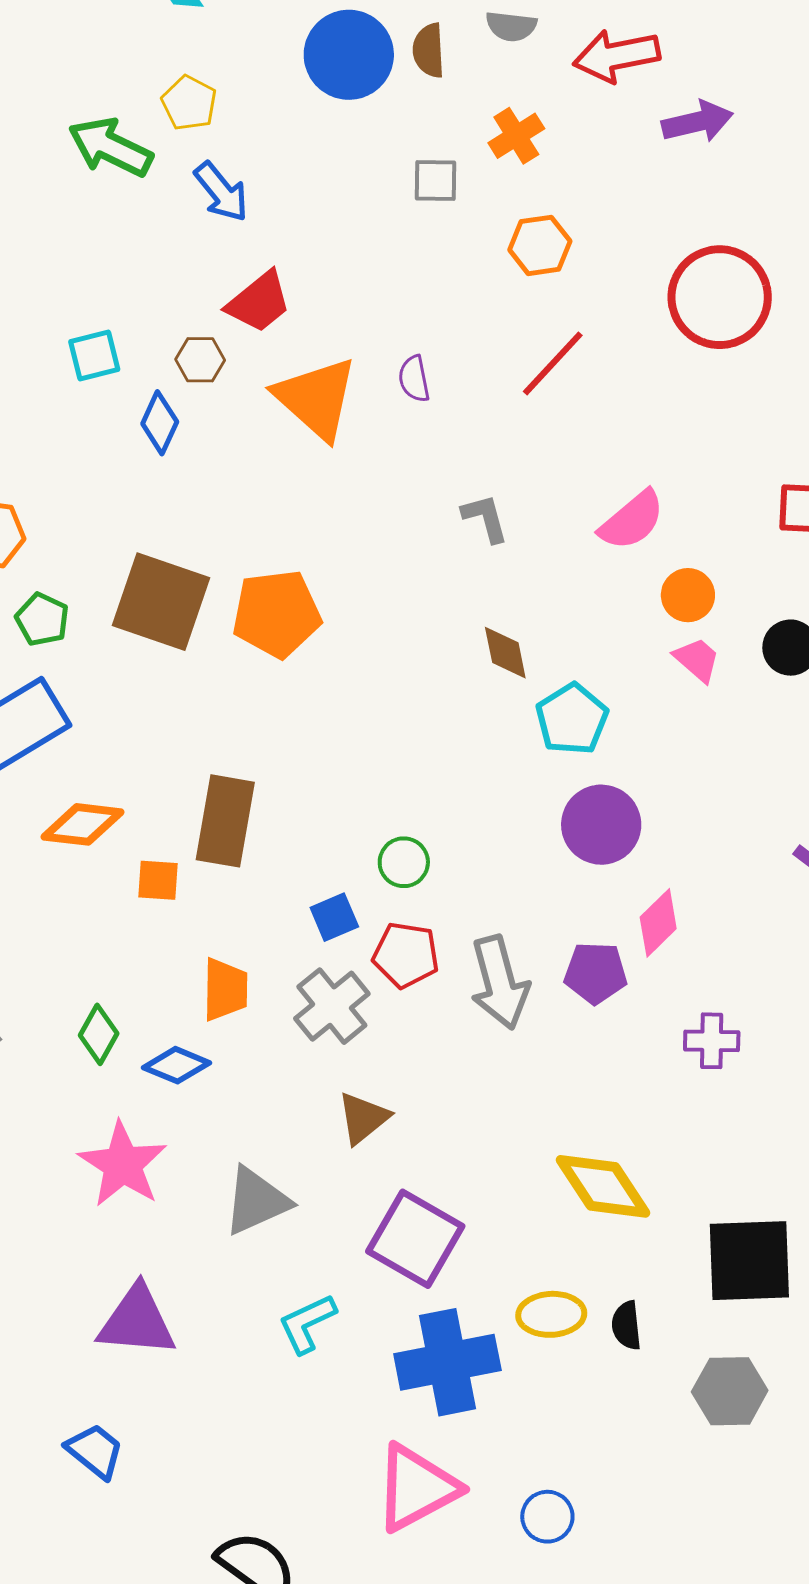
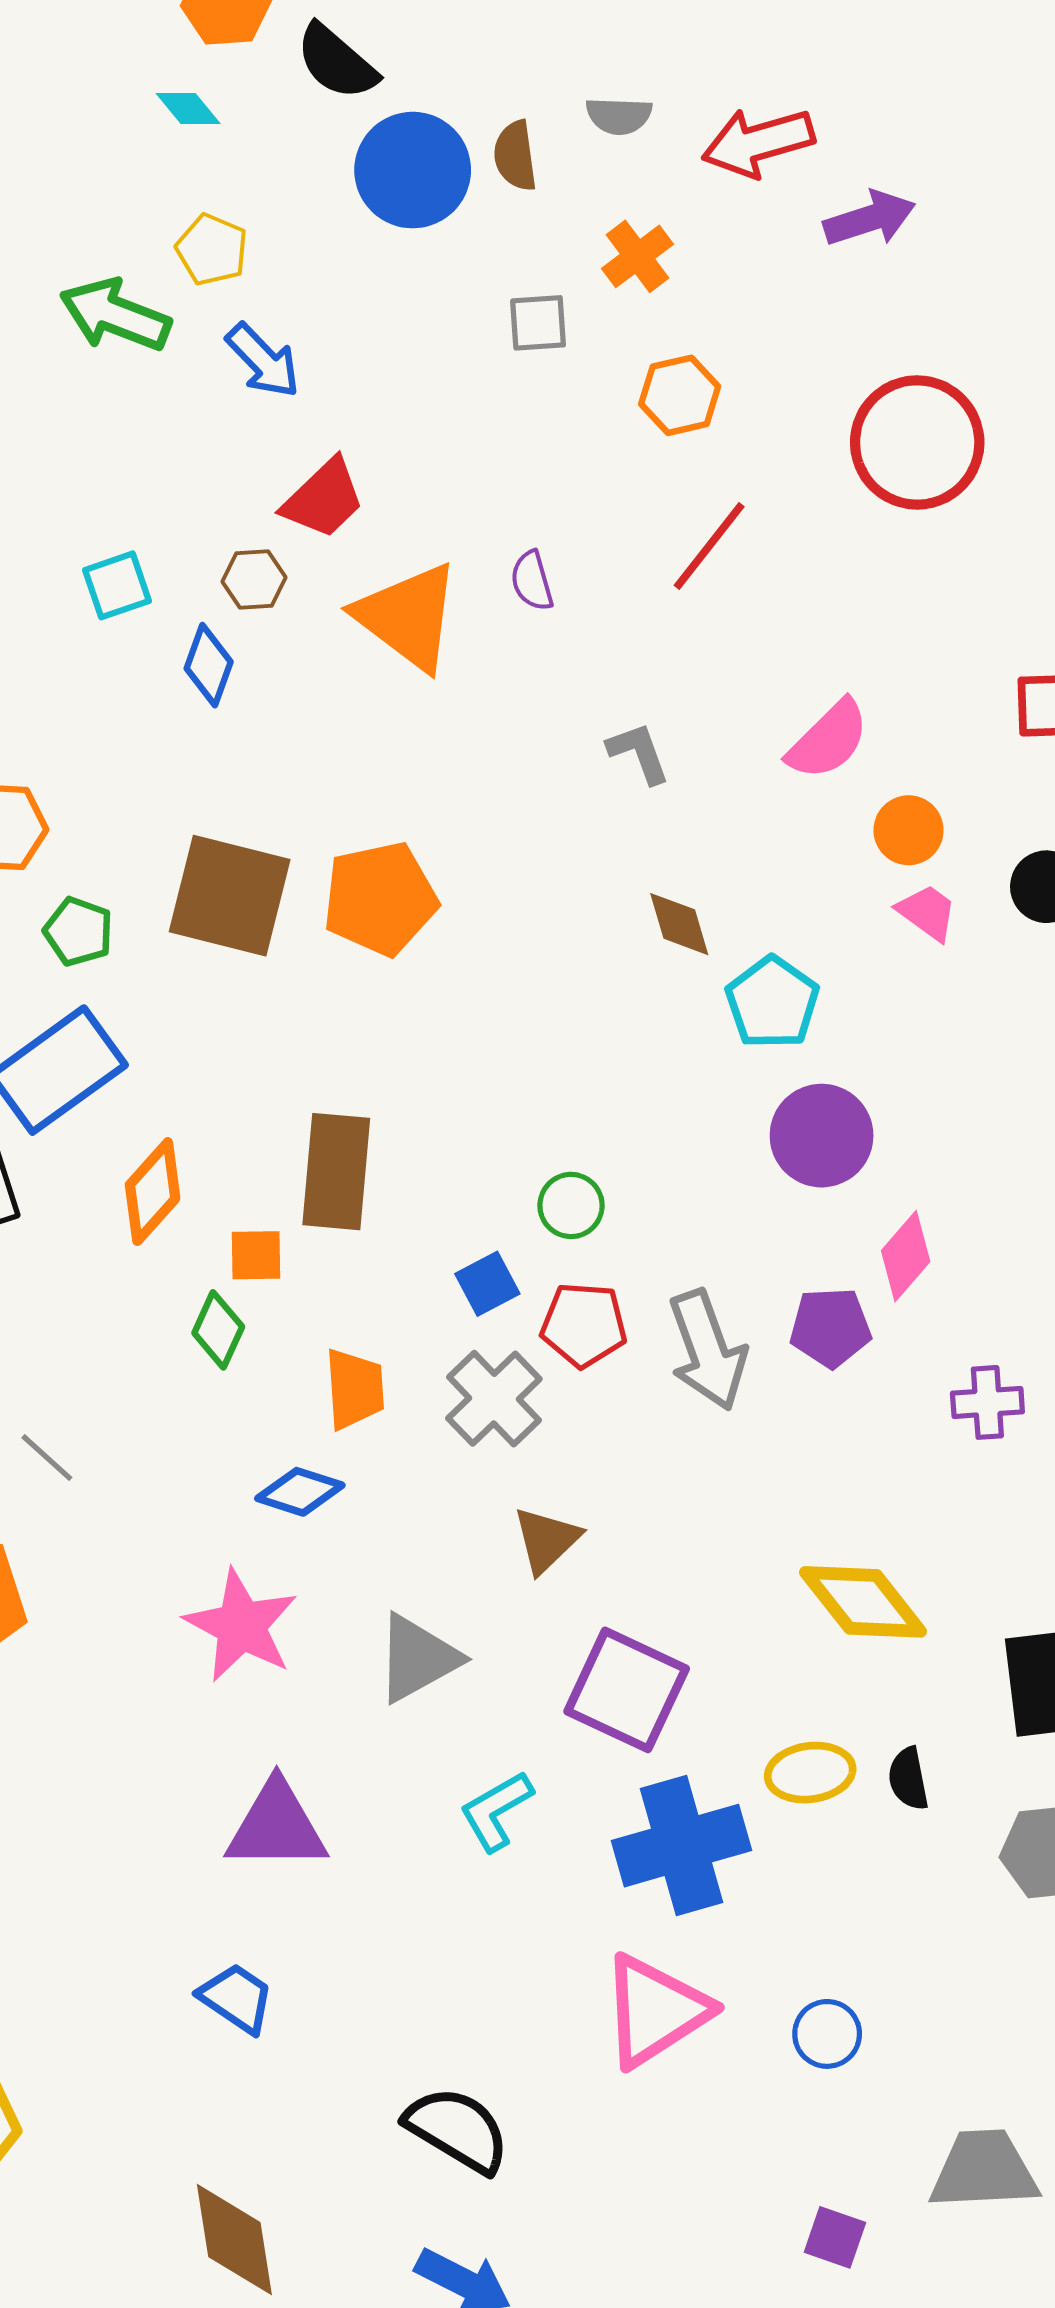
orange diamond: (82, 824) -> (153, 1192), turned -50
green diamond: (99, 1034) -> (218, 1330), moved

